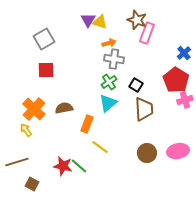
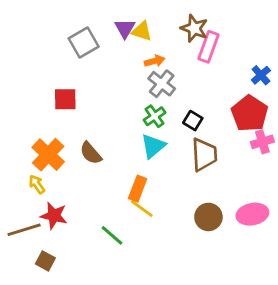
gray square: (44, 39) -> (84, 43), moved
gray cross: (114, 59) -> (162, 84), turned 30
brown semicircle: (64, 108) -> (91, 153), turned -120
orange rectangle: (87, 124) -> (138, 189), moved
red star: (63, 166) -> (54, 216), moved

